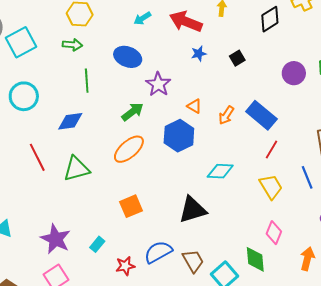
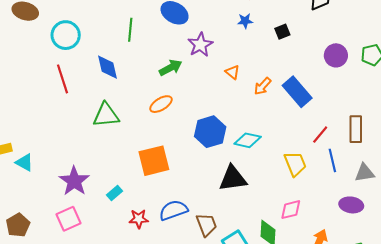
blue diamond: (70, 121) -> (107, 67), turned 76
blue hexagon: (179, 136) -> (210, 132), moved
orange ellipse: (129, 149) -> (161, 104), size x0.7
red line: (271, 149) -> (320, 135), moved
red line: (37, 157) -> (63, 79), moved
orange square: (131, 206) -> (154, 161), size x1.4
black triangle: (193, 210) -> (233, 178), moved
pink diamond: (274, 233) -> (291, 210), turned 45

